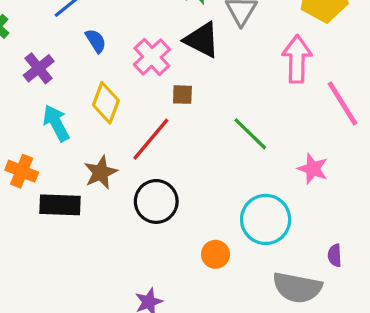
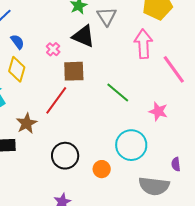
pink cross: (152, 57) -> (53, 49), size x0.6
brown square: (182, 95) -> (74, 71), size x1.6
yellow diamond: (106, 103) -> (17, 69), moved
black circle: (156, 201) -> (65, 156), moved

